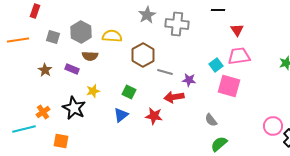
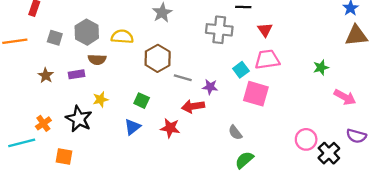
gray cross: (177, 24) -> (219, 30), moved
purple rectangle: (72, 69) -> (77, 74), turned -32

